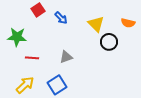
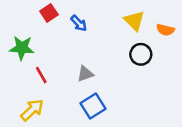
yellow triangle: (96, 24) -> (134, 21), moved
red line: (32, 58) -> (41, 75), turned 56
blue square: (57, 85) -> (93, 106), moved

